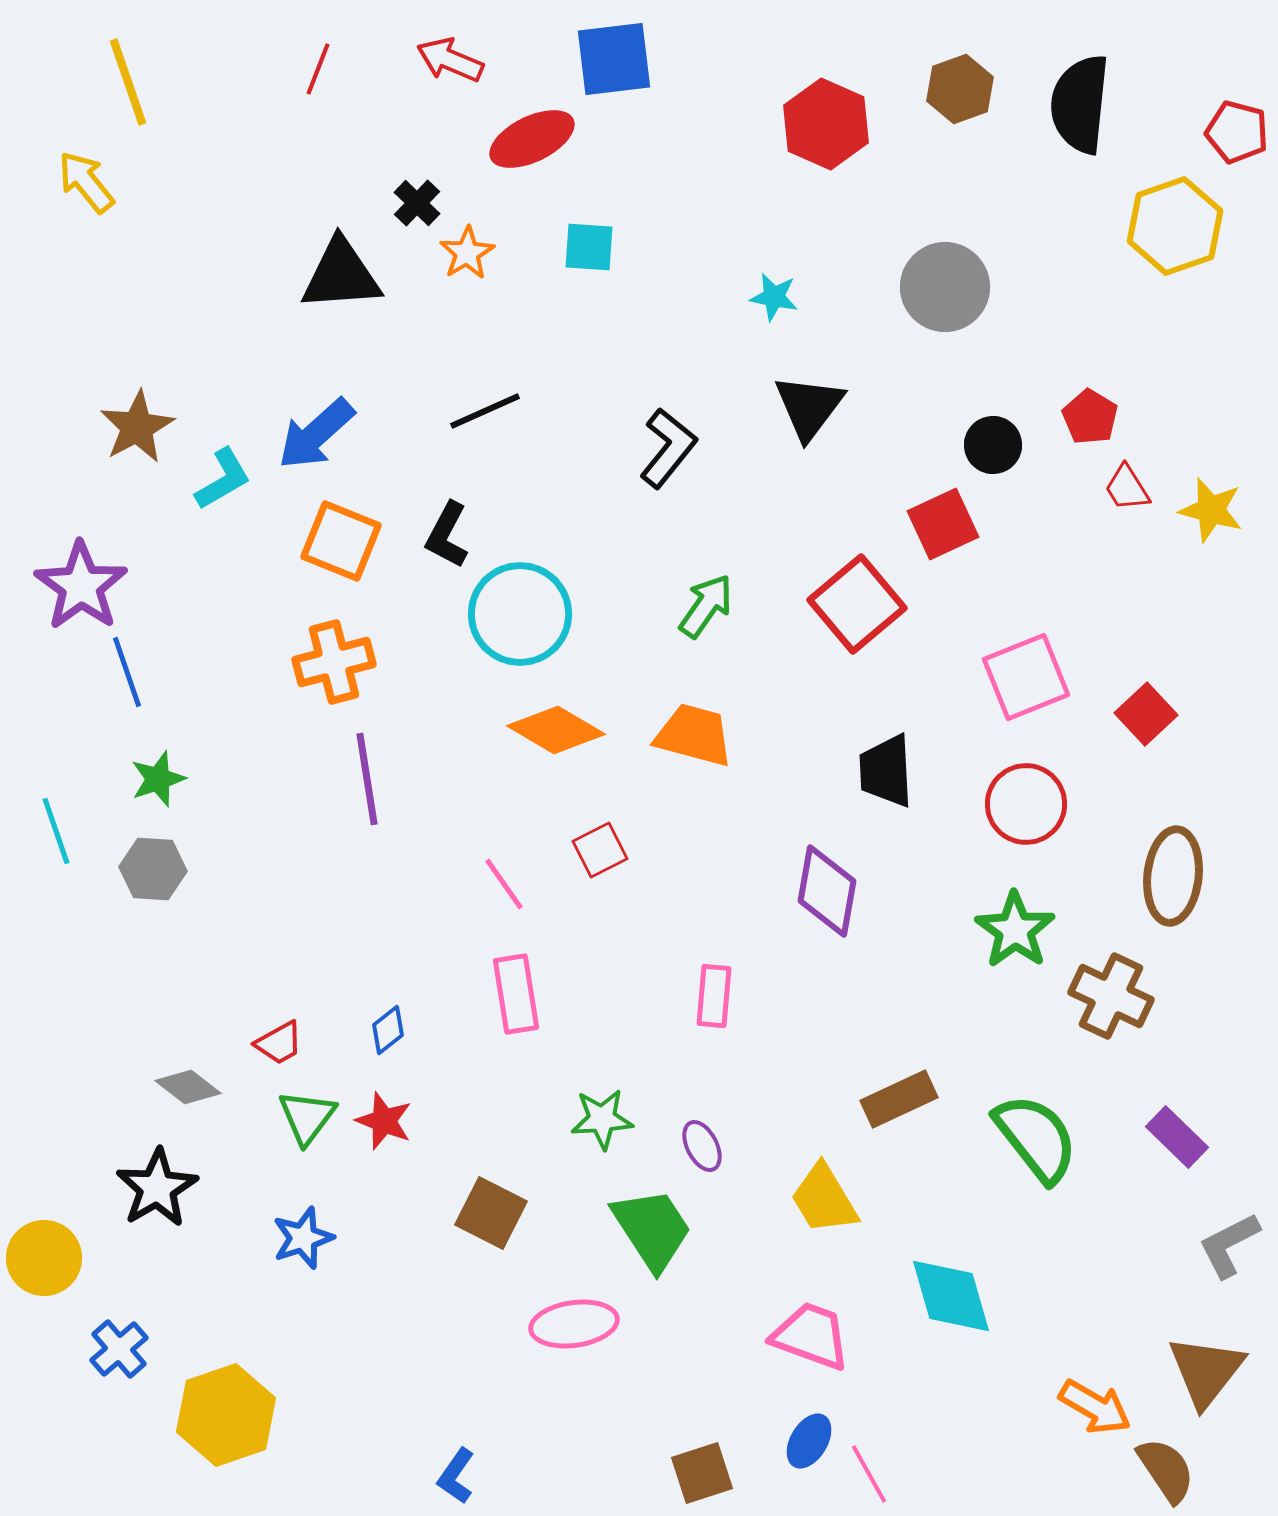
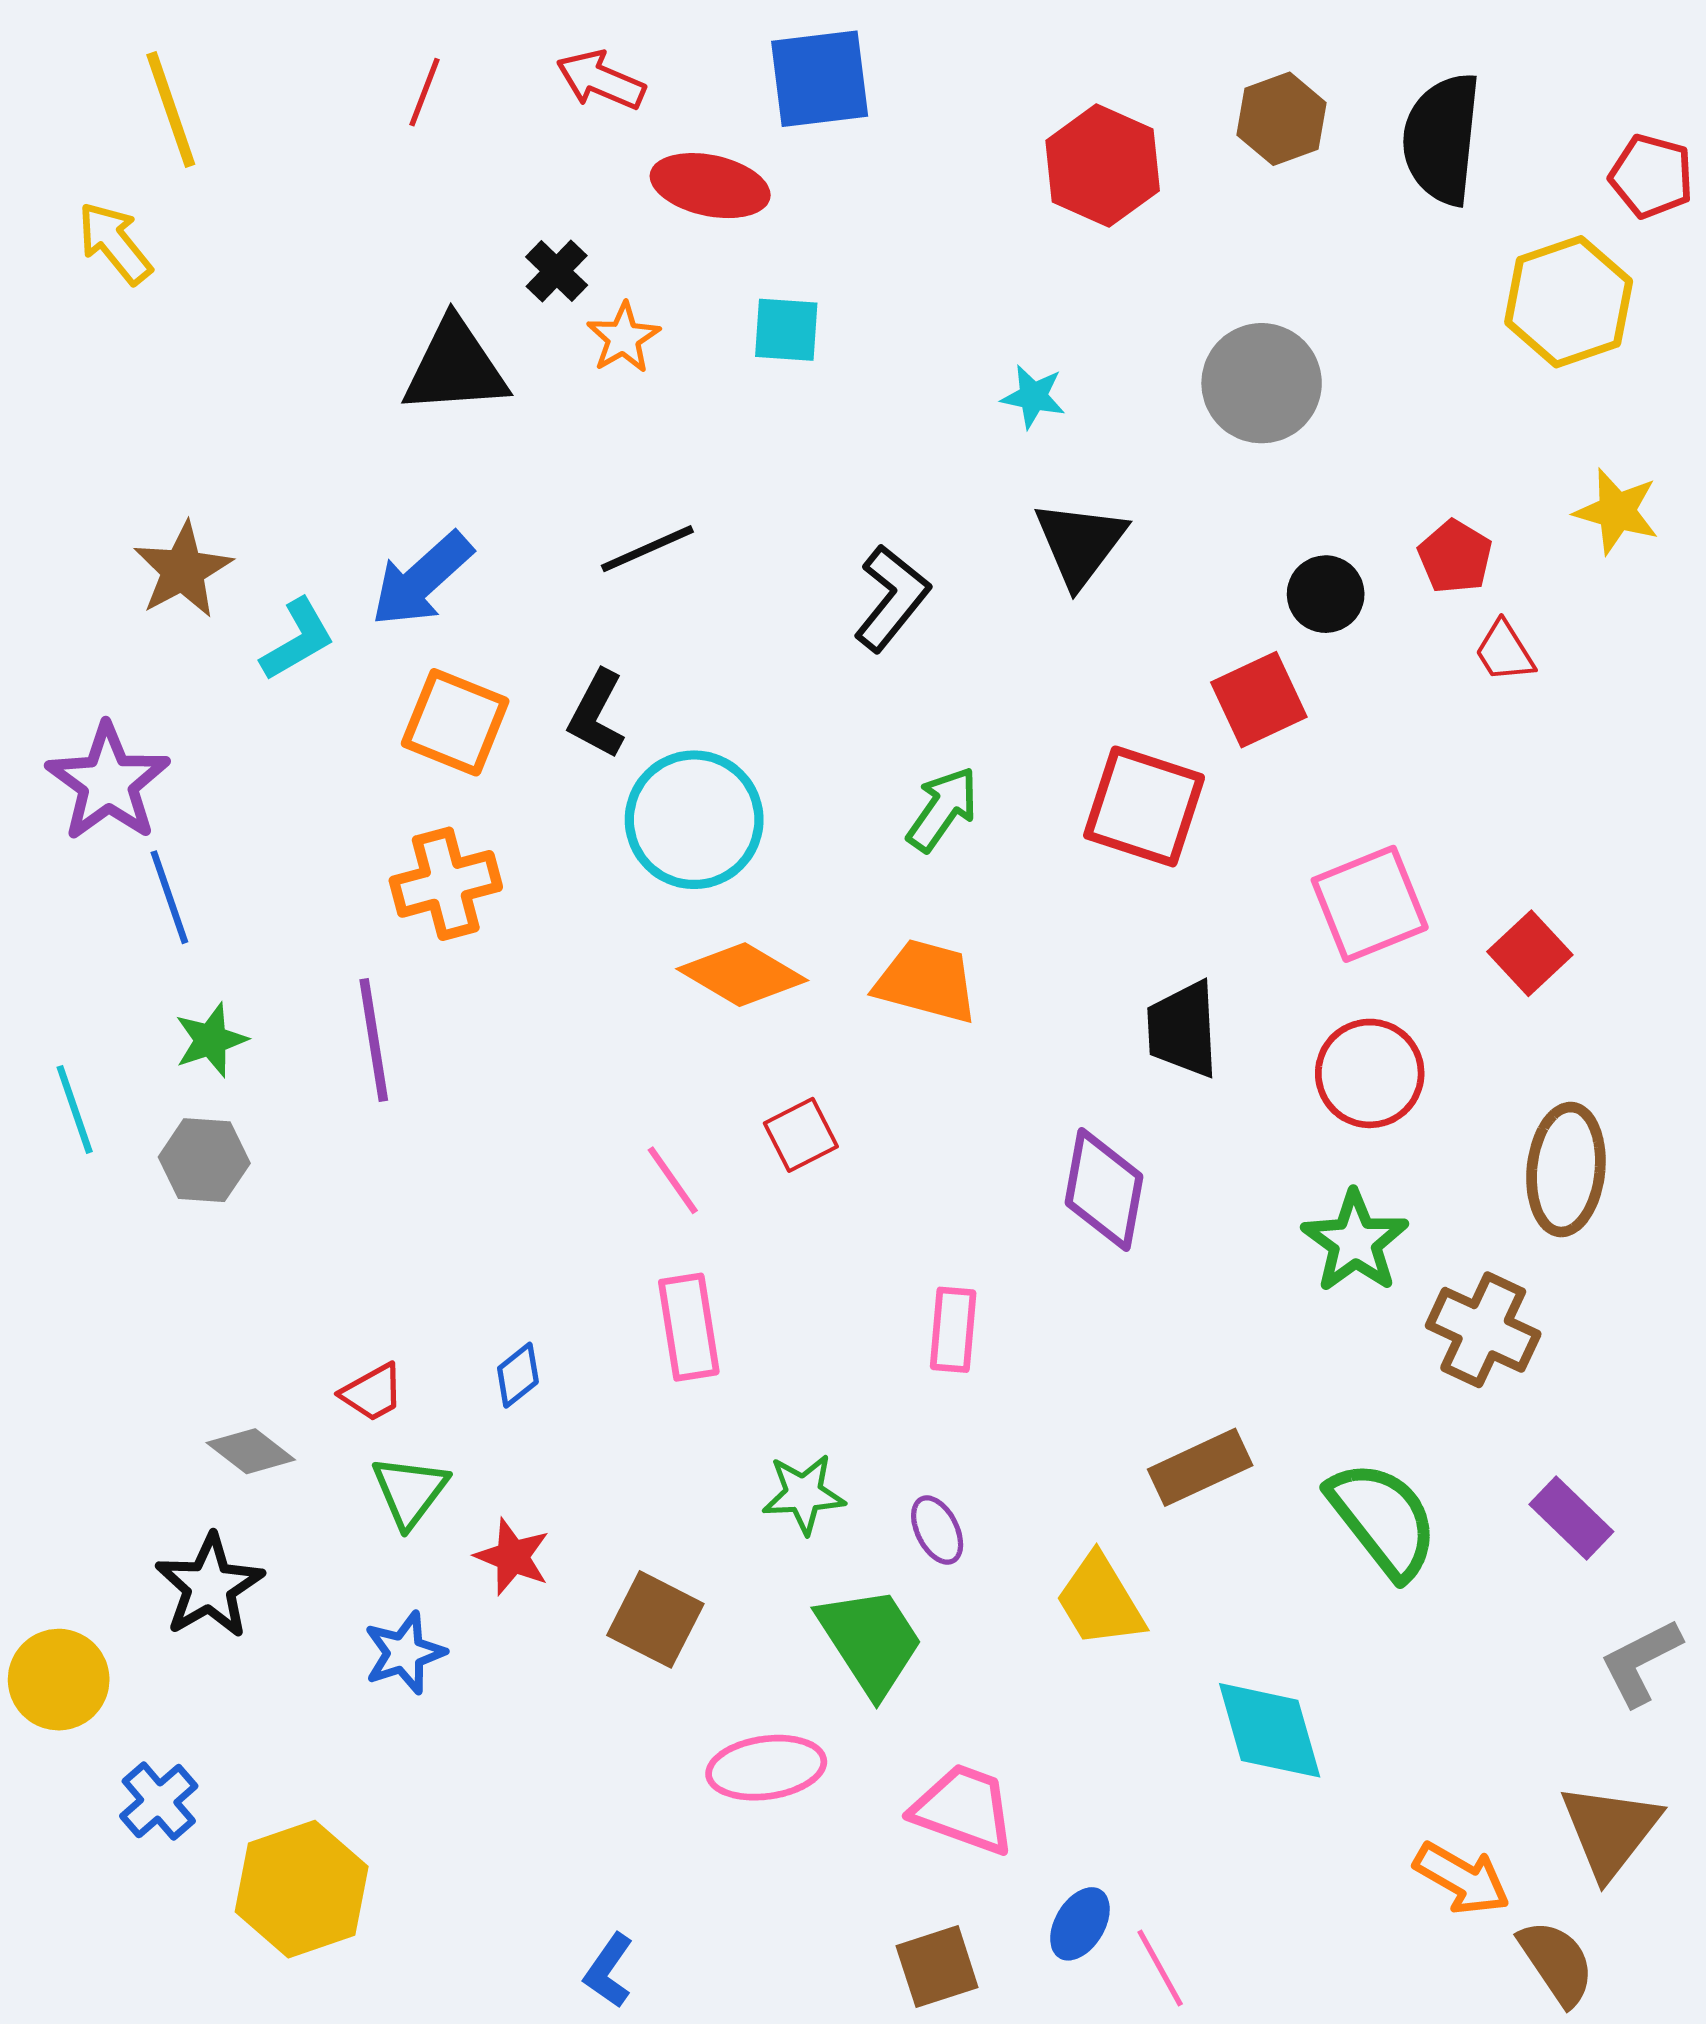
red ellipse: (532, 139) -> (710, 186), turned 38
yellow star: (1211, 510) -> (1617, 511), moved
red square: (857, 604) -> (1144, 806), turned -32
purple line: (367, 779) -> (374, 1040), moved
red star: (384, 1121) -> (513, 1557), moved
pink trapezoid: (811, 1336) -> (964, 1809), moved

